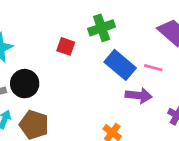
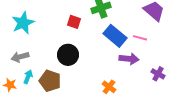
black circle: (25, 84) -> (68, 55), moved

